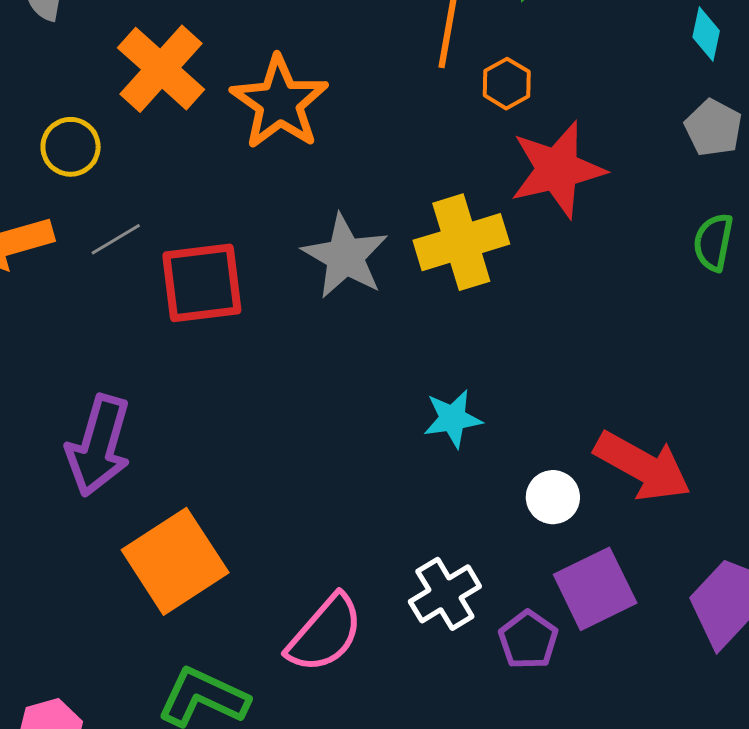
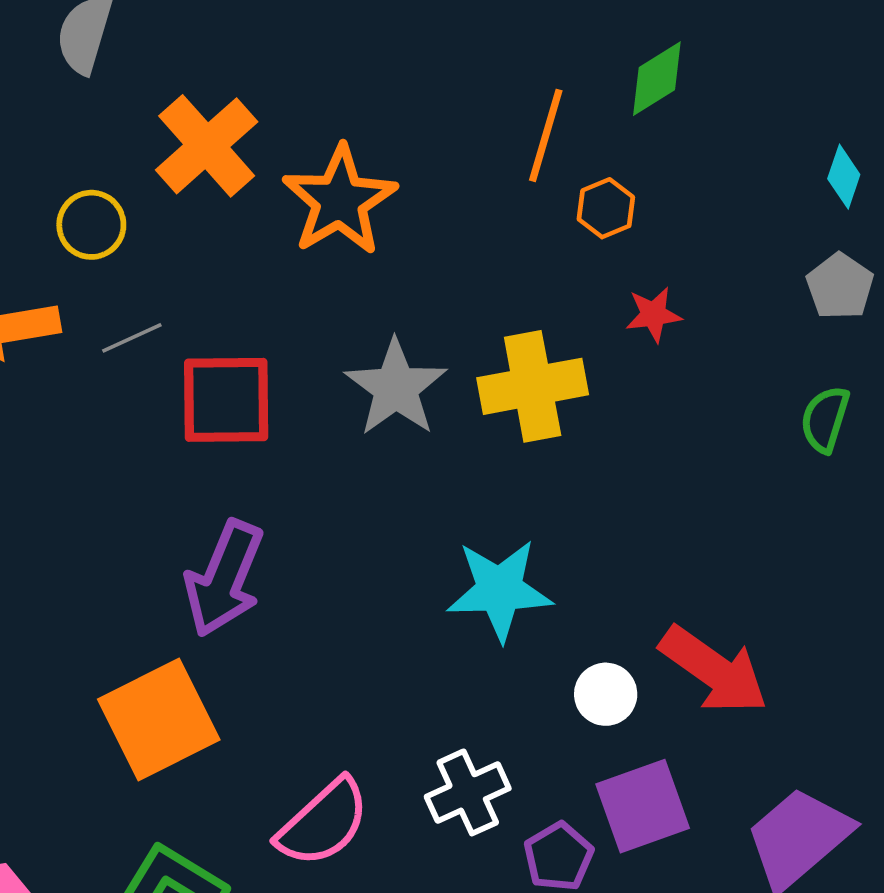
red star: (557, 170) -> (653, 314), size x0.5
cyan star: (453, 419) -> (500, 590), size x1.5
purple arrow: (99, 446) -> (224, 579), moved

